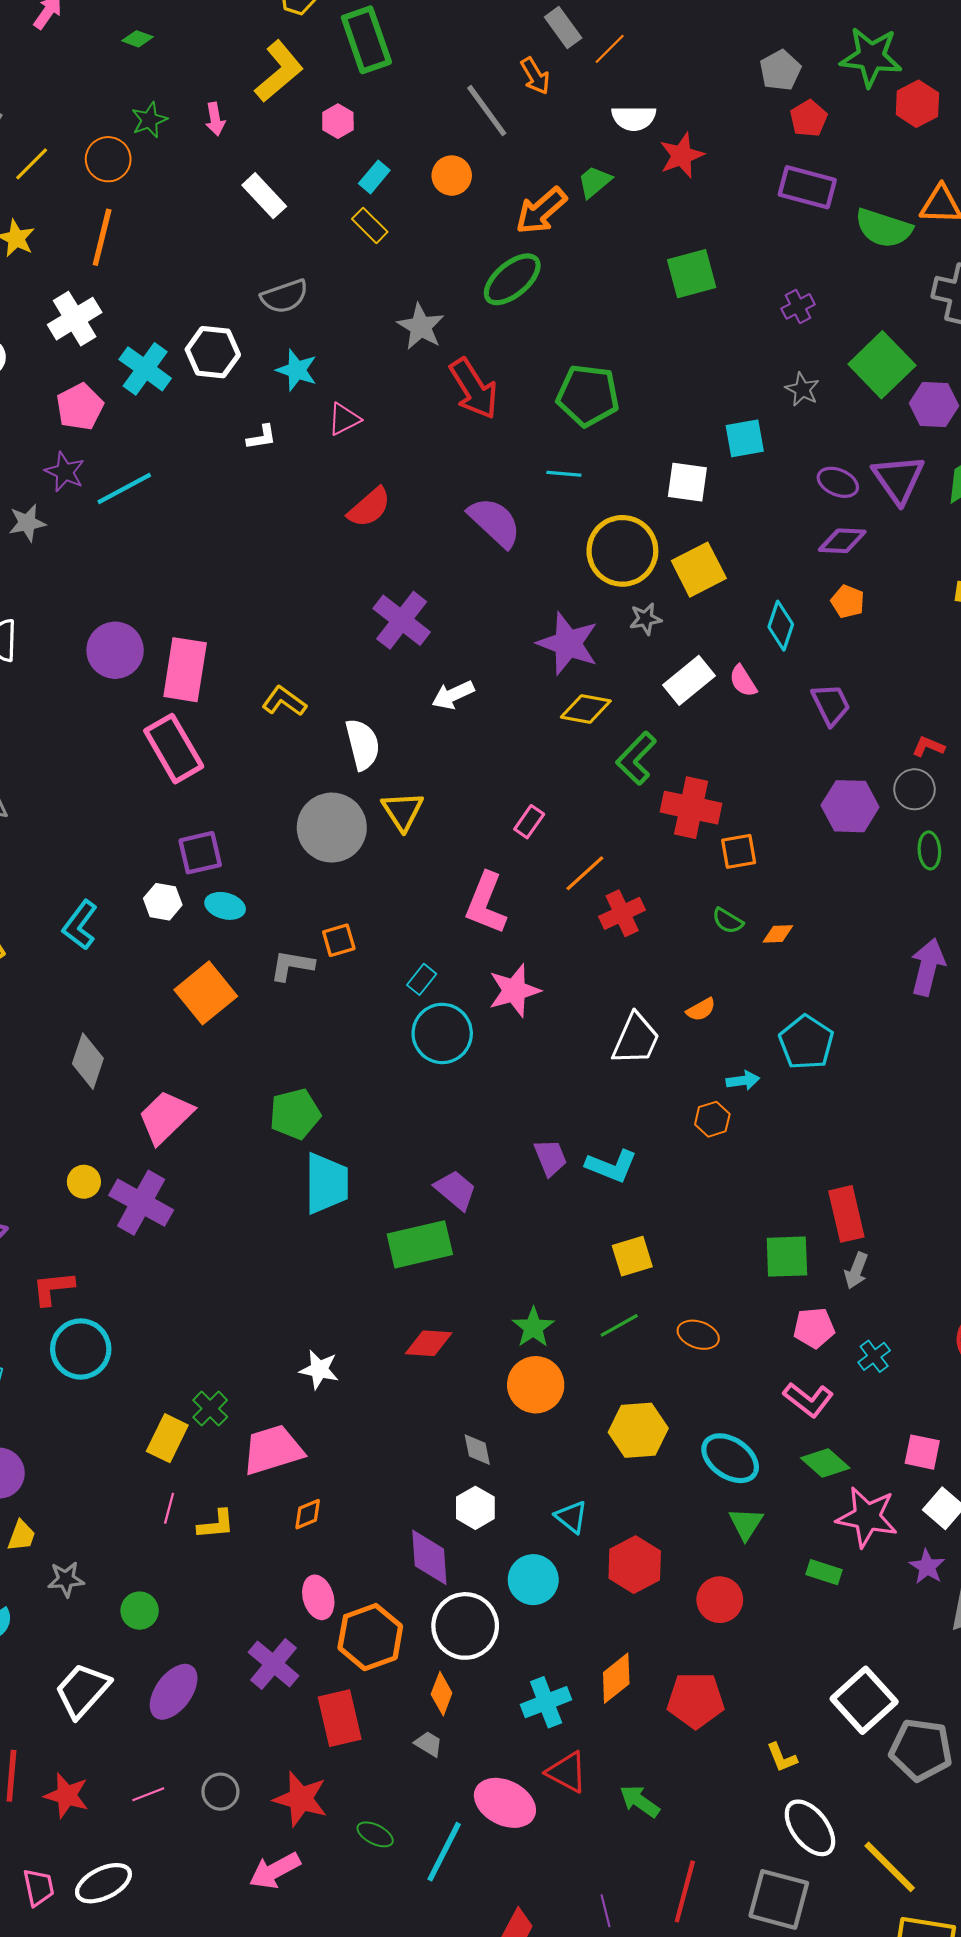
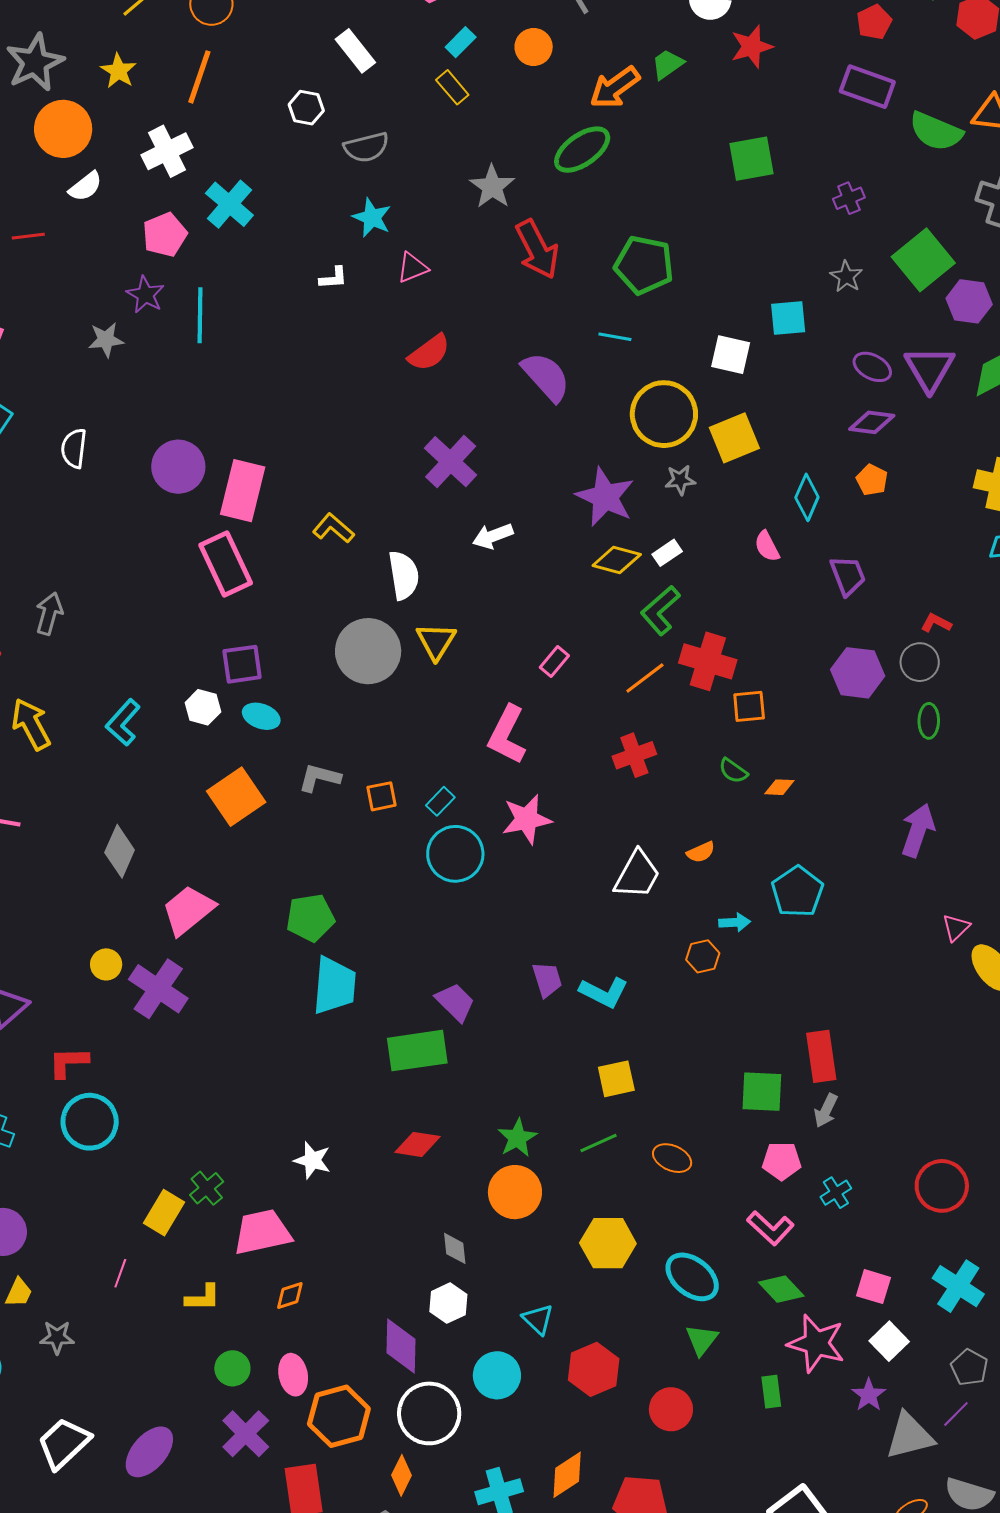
white hexagon: (213, 352) -> (306, 108), moved, size x0.7
cyan line: (124, 489) -> (200, 315), turned -66
white rectangle: (689, 680) -> (667, 553), moved, size x0.6
orange line: (585, 873) -> (645, 678), moved
orange square: (339, 940) -> (381, 796), moved
pink line: (169, 1508) -> (120, 1273), moved
green rectangle: (824, 1572) -> (771, 1392), turned 60
green circle: (140, 1611) -> (232, 1368), moved

